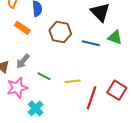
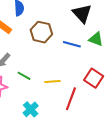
red square: (117, 90) -> (94, 78), moved
cyan cross: (36, 108) -> (31, 109), moved

